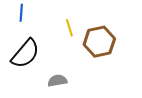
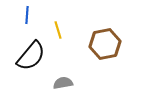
yellow line: (69, 28) -> (58, 30), moved

